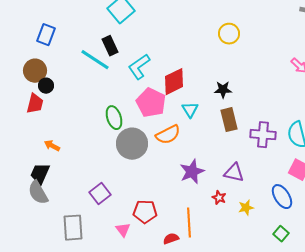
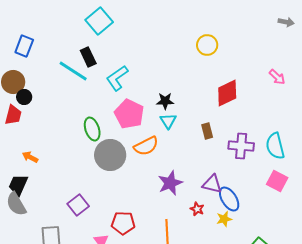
red diamond: (174, 82) -> (227, 93), moved
black star: (223, 90) -> (165, 101), moved
brown rectangle: (229, 120) -> (207, 131), size x0.7
blue ellipse: (282, 197) -> (229, 199), moved

